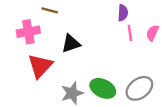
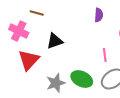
pink cross: (28, 32) -> (19, 31), turned 36
pink line: (130, 33) -> (105, 55), moved

